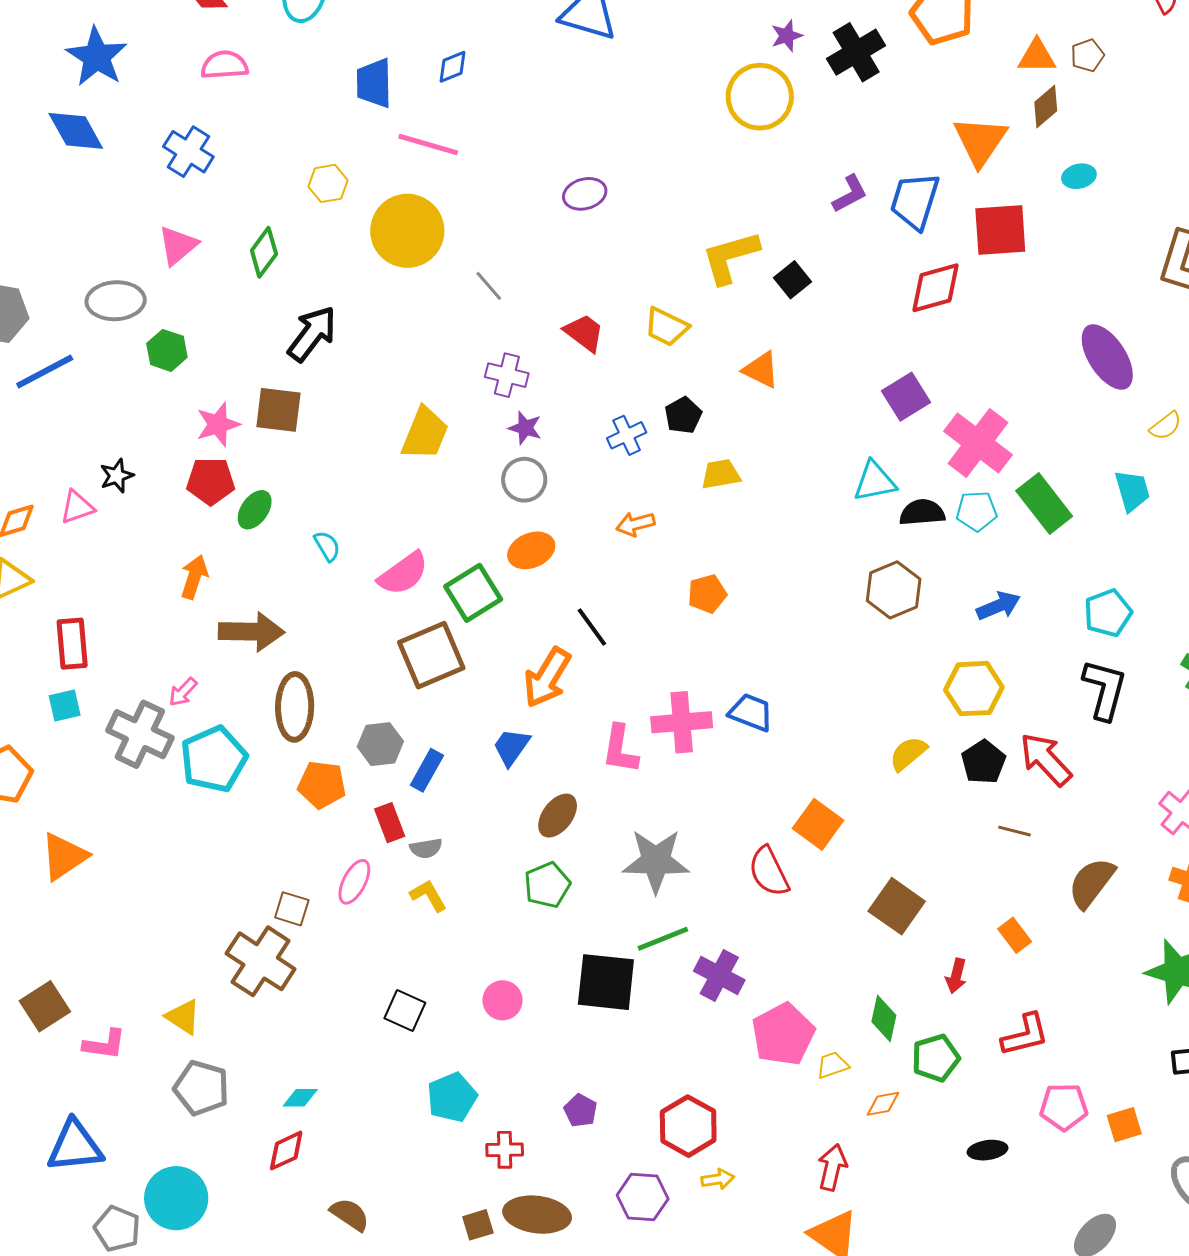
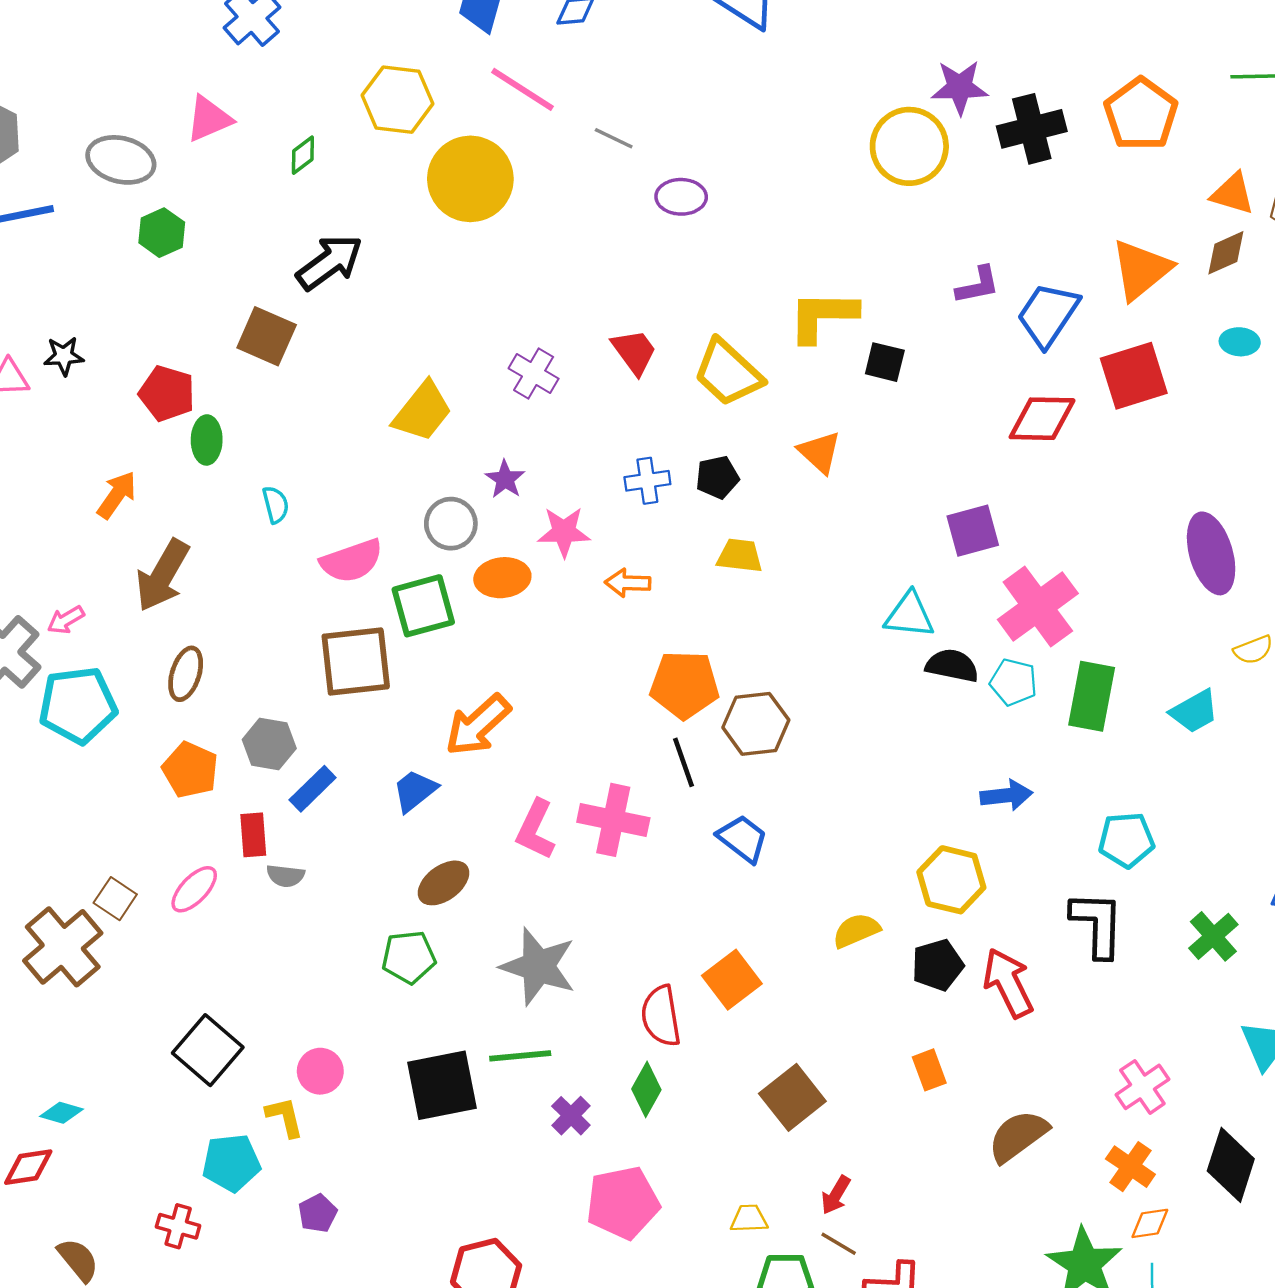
purple star: (787, 36) -> (960, 87), size x1.5
yellow hexagon: (328, 183) -> (398, 100), size x1.5
red square: (1000, 230) -> (1134, 376), turned -30
green diamond: (264, 252) -> (303, 155), size x0.7
black square: (793, 280) -> (885, 362), turned 36
gray line: (489, 286) -> (614, 138), moved, turned -40
yellow trapezoid: (666, 327) -> (728, 373), size x1.4
pink star: (218, 424) -> (564, 532), moved
purple star: (525, 428) -> (505, 479), moved
gray circle: (524, 480) -> (451, 524), moved
cyan trapezoid: (1132, 491) -> (1194, 711), turned 60
green rectangle: (1044, 504) -> (1092, 696), turned 32
green ellipse: (255, 510) -> (207, 440), turned -51
brown hexagon: (894, 590) -> (756, 724), moved
orange pentagon: (707, 594) -> (685, 685), size x1.5
black line: (592, 627) -> (684, 762), moved
brown arrow: (251, 632) -> (162, 575), turned 102
black L-shape: (1105, 689) -> (1097, 924), turned -30
brown ellipse: (295, 707) -> (186, 674), size x0.7
blue trapezoid: (751, 712) -> (743, 839), moved
brown line: (1014, 831) -> (839, 1244), moved
yellow L-shape: (428, 896) -> (285, 1117), moved
orange rectangle: (1015, 935) -> (929, 1070), moved
purple cross: (719, 975) -> (571, 1116), size x0.7
black square: (606, 982) -> (442, 1085), turned -34
black square: (405, 1011) -> (208, 1050), size x1.4
green diamond: (884, 1019) -> (646, 1089), moved
yellow trapezoid: (832, 1065) -> (749, 1219), moved
purple pentagon: (580, 1111) -> (318, 1213), moved
red cross: (505, 1150) -> (178, 1226), moved

